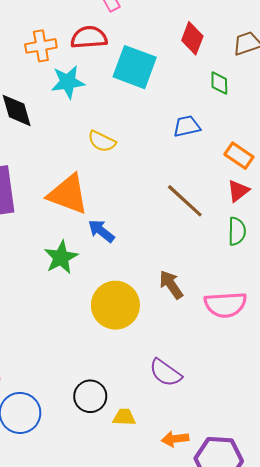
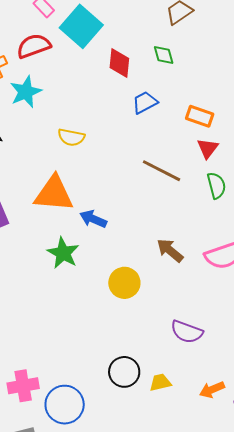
red diamond: (192, 38) -> (119, 63), moved
cyan square: (135, 67) -> (81, 26), moved, turned 36
yellow circle: (115, 305) -> (124, 283), size x0.7

